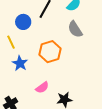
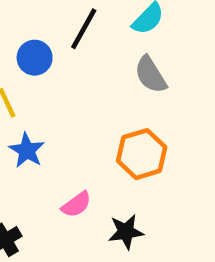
orange hexagon: (50, 52) -> (142, 154), moved

